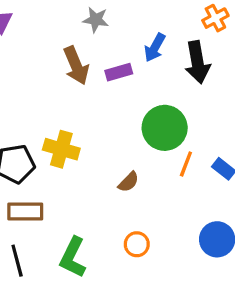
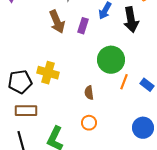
purple rectangle: (119, 72) -> (83, 26), turned -56
brown semicircle: (129, 182) -> (89, 93), turned 128
orange circle: (137, 244) -> (89, 123), moved

